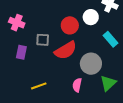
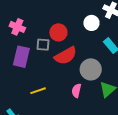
red circle: (70, 25) -> (58, 32), moved
purple rectangle: (21, 52) -> (21, 57), size x1.5

